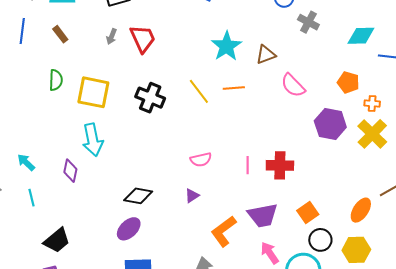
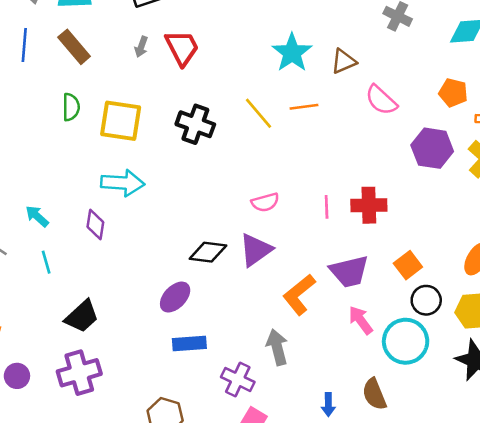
brown rectangle: (60, 34) -> (74, 47), size x1.5
cyan arrow: (93, 140) -> (123, 183), turned -72
black diamond: (138, 196) -> (208, 252), moved
purple triangle: (192, 196) -> (256, 250), size x1.8

